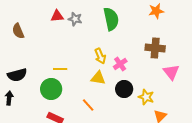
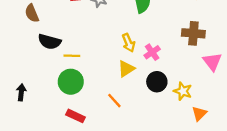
yellow line: (60, 69) -> (72, 56), moved
black semicircle: (17, 75) -> (50, 42), moved, turned 30
yellow triangle: (98, 78) -> (126, 69), turned -42

